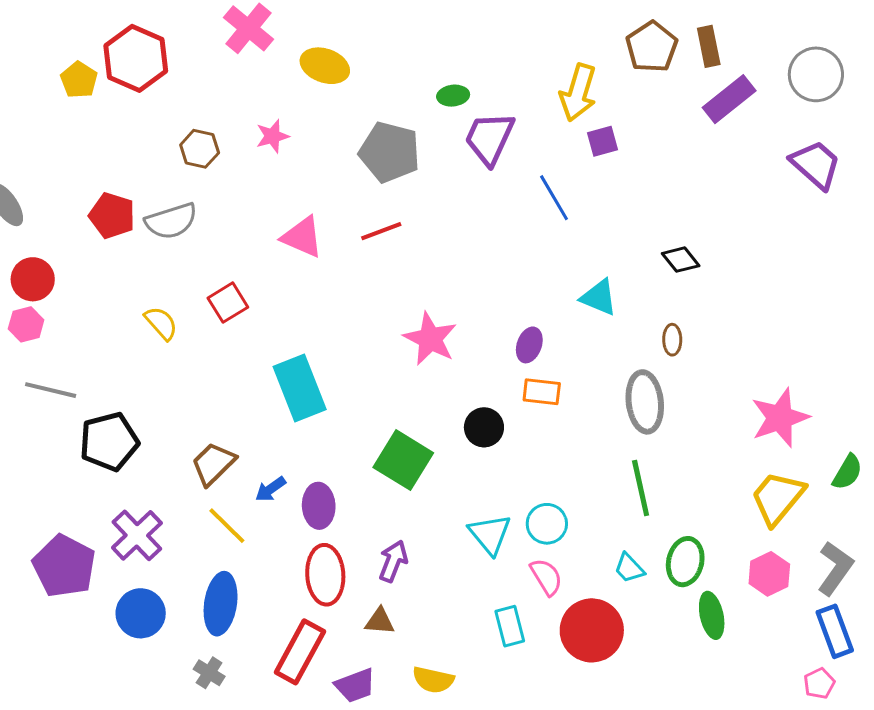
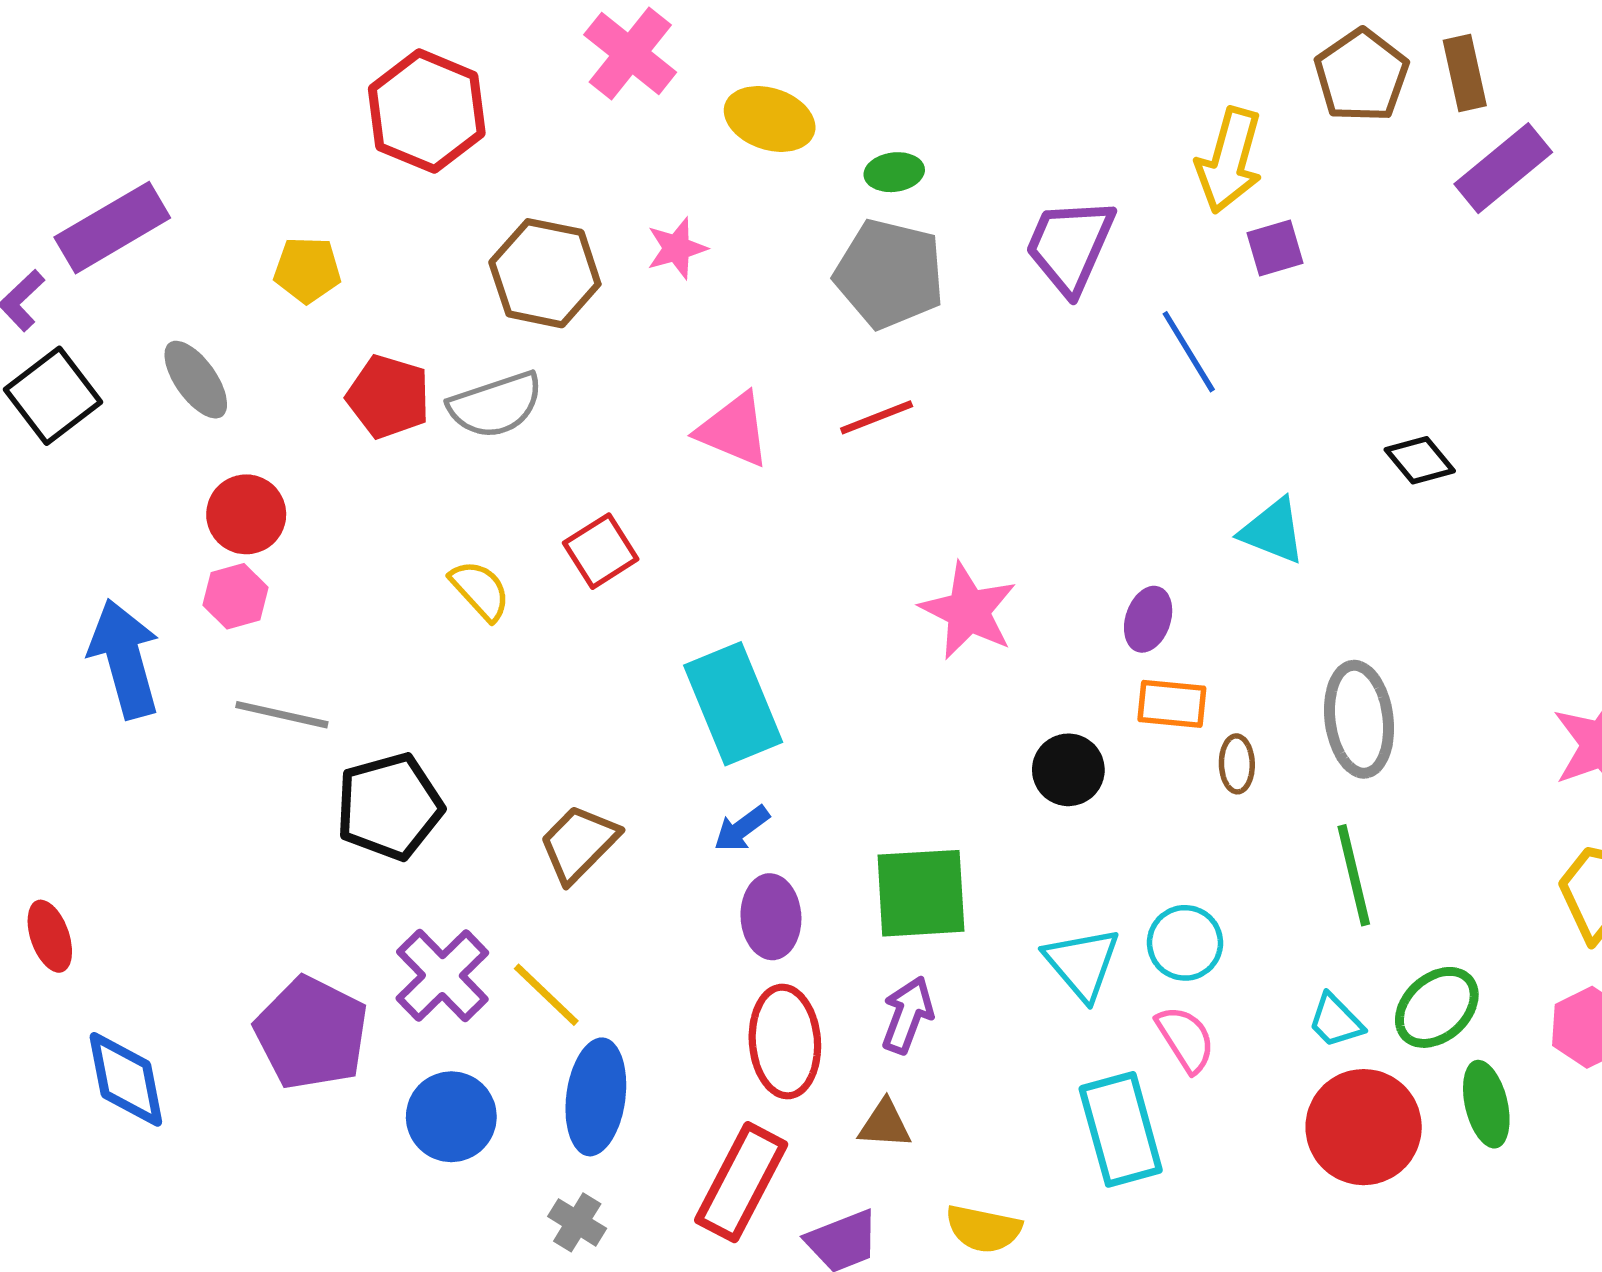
yellow pentagon: (79, 80) -> (307, 270), moved, turned -30
green ellipse: (453, 96) -> (894, 172), moved
brown hexagon: (200, 149) -> (545, 273), size x1.5
brown ellipse: (672, 340) -> (1237, 764), moved
green square: (403, 460) -> (921, 893), moved, turned -34
blue arrow: (271, 489) -> (742, 829), moved
yellow line: (227, 526) -> (546, 995), moved
green ellipse: (685, 562) -> (1437, 1007), turned 36
cyan rectangle: (510, 626) -> (1121, 1129), size x1.5
red circle: (592, 630) -> (1364, 1127), moved

